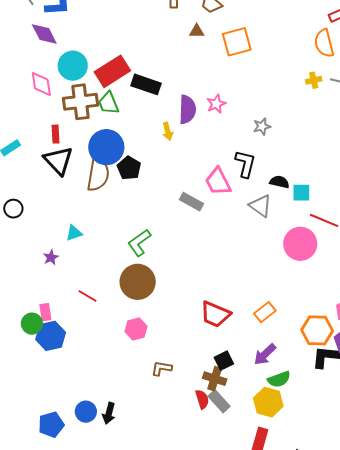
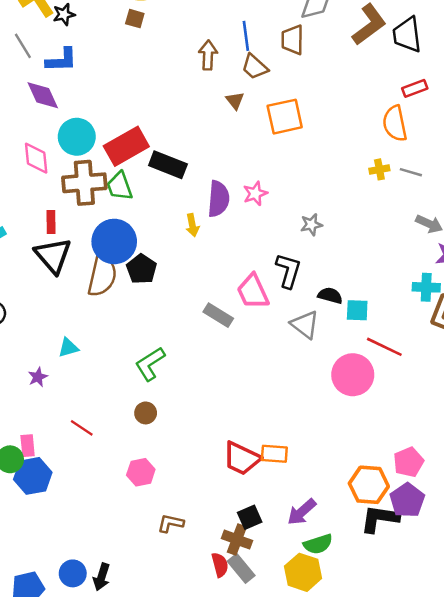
brown triangle: (197, 31) -> (235, 101), turned 49
brown circle: (138, 282) -> (146, 413), size x0.5
orange rectangle: (265, 312) -> (274, 454), moved, turned 40

